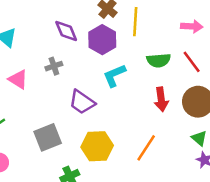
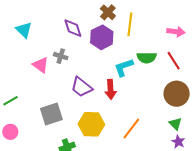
gray cross: (54, 66) -> (61, 56), turned 32
cyan L-shape: (114, 75) -> (124, 67), moved
pink triangle: (18, 79) -> (41, 65), moved
red arrow: (161, 99) -> (111, 89), moved

